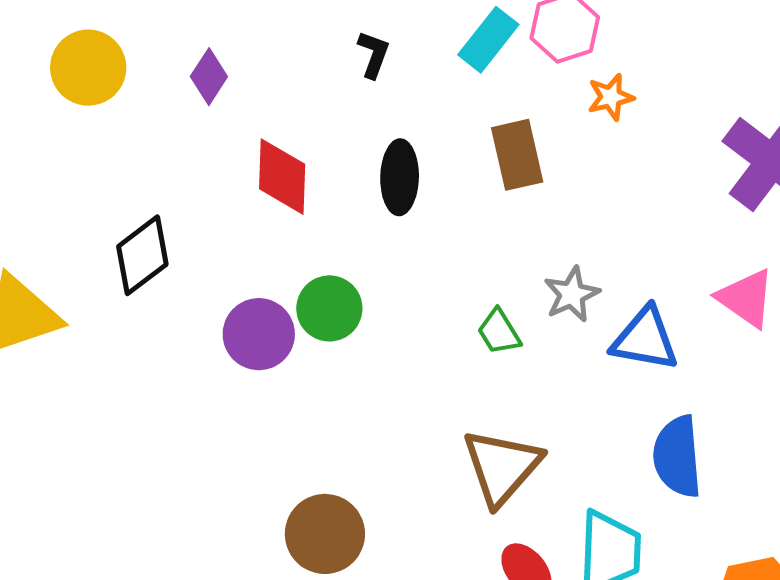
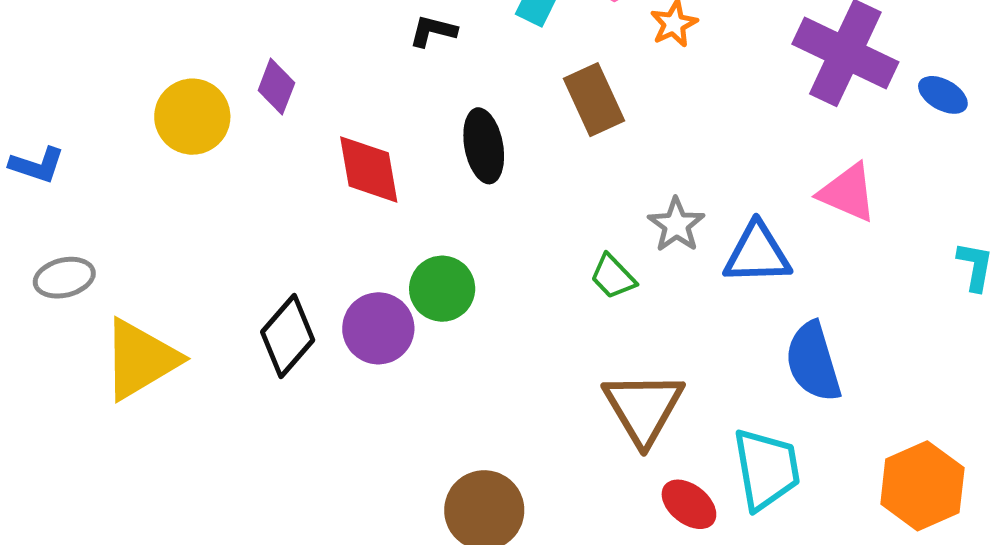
black L-shape: (374, 54) -> (433, 31), turned -84
yellow circle: (88, 68) -> (192, 117), moved
black diamond: (142, 255) -> (288, 336), moved

